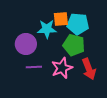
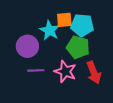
cyan star: (47, 29) -> (50, 30), turned 30
pink star: (62, 68) -> (65, 72), turned -30

